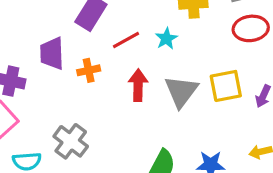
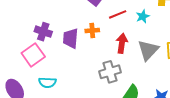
purple trapezoid: (52, 53) -> (71, 38), moved
gray cross: (71, 141) -> (110, 72), moved, turned 30

